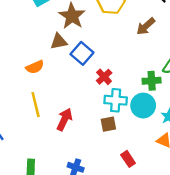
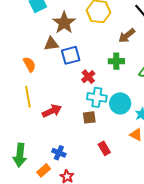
blue square: (82, 53) -> (71, 55), turned 30
orange semicircle: (35, 67) -> (29, 64), turned -98
green cross: (152, 81) -> (116, 61), moved
red arrow: (64, 119) -> (52, 111), turned 36

